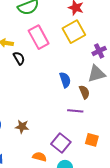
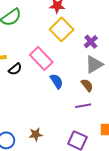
pink rectangle: (39, 37) -> (41, 59), moved
black semicircle: (19, 58) -> (15, 69), turned 96
blue semicircle: (65, 80) -> (57, 81), moved

